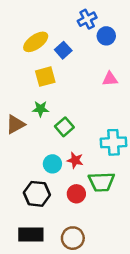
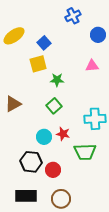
blue circle: (106, 36) -> (98, 35), moved
yellow ellipse: (36, 42) -> (14, 36), moved
blue square: (63, 50) -> (44, 43), moved
green star: (40, 109) -> (57, 80), moved
red circle: (76, 194) -> (53, 170), moved

